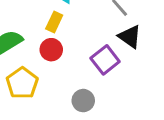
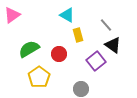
yellow rectangle: (54, 22) -> (78, 35), moved, turned -40

